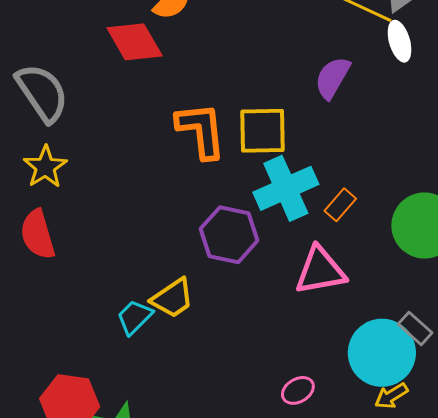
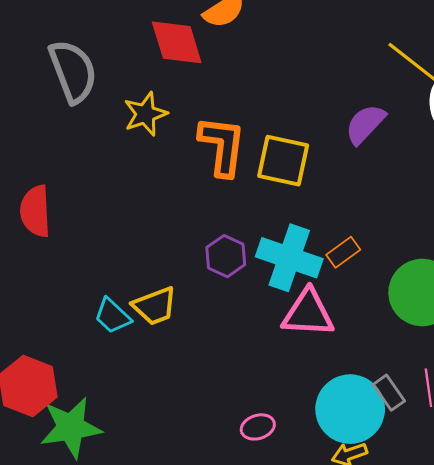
yellow star: (45, 167) -> (145, 114), moved
cyan cross: (286, 188) -> (289, 258), moved, turned 30
purple hexagon: (229, 235) -> (226, 256), size x0.7
cyan trapezoid: (135, 317) -> (113, 316), turned -105

